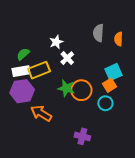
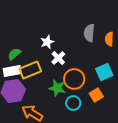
orange square: (109, 85) -> (96, 95), moved
orange circle: (81, 90) -> (74, 79), moved
cyan circle: (105, 103) -> (73, 103), moved

